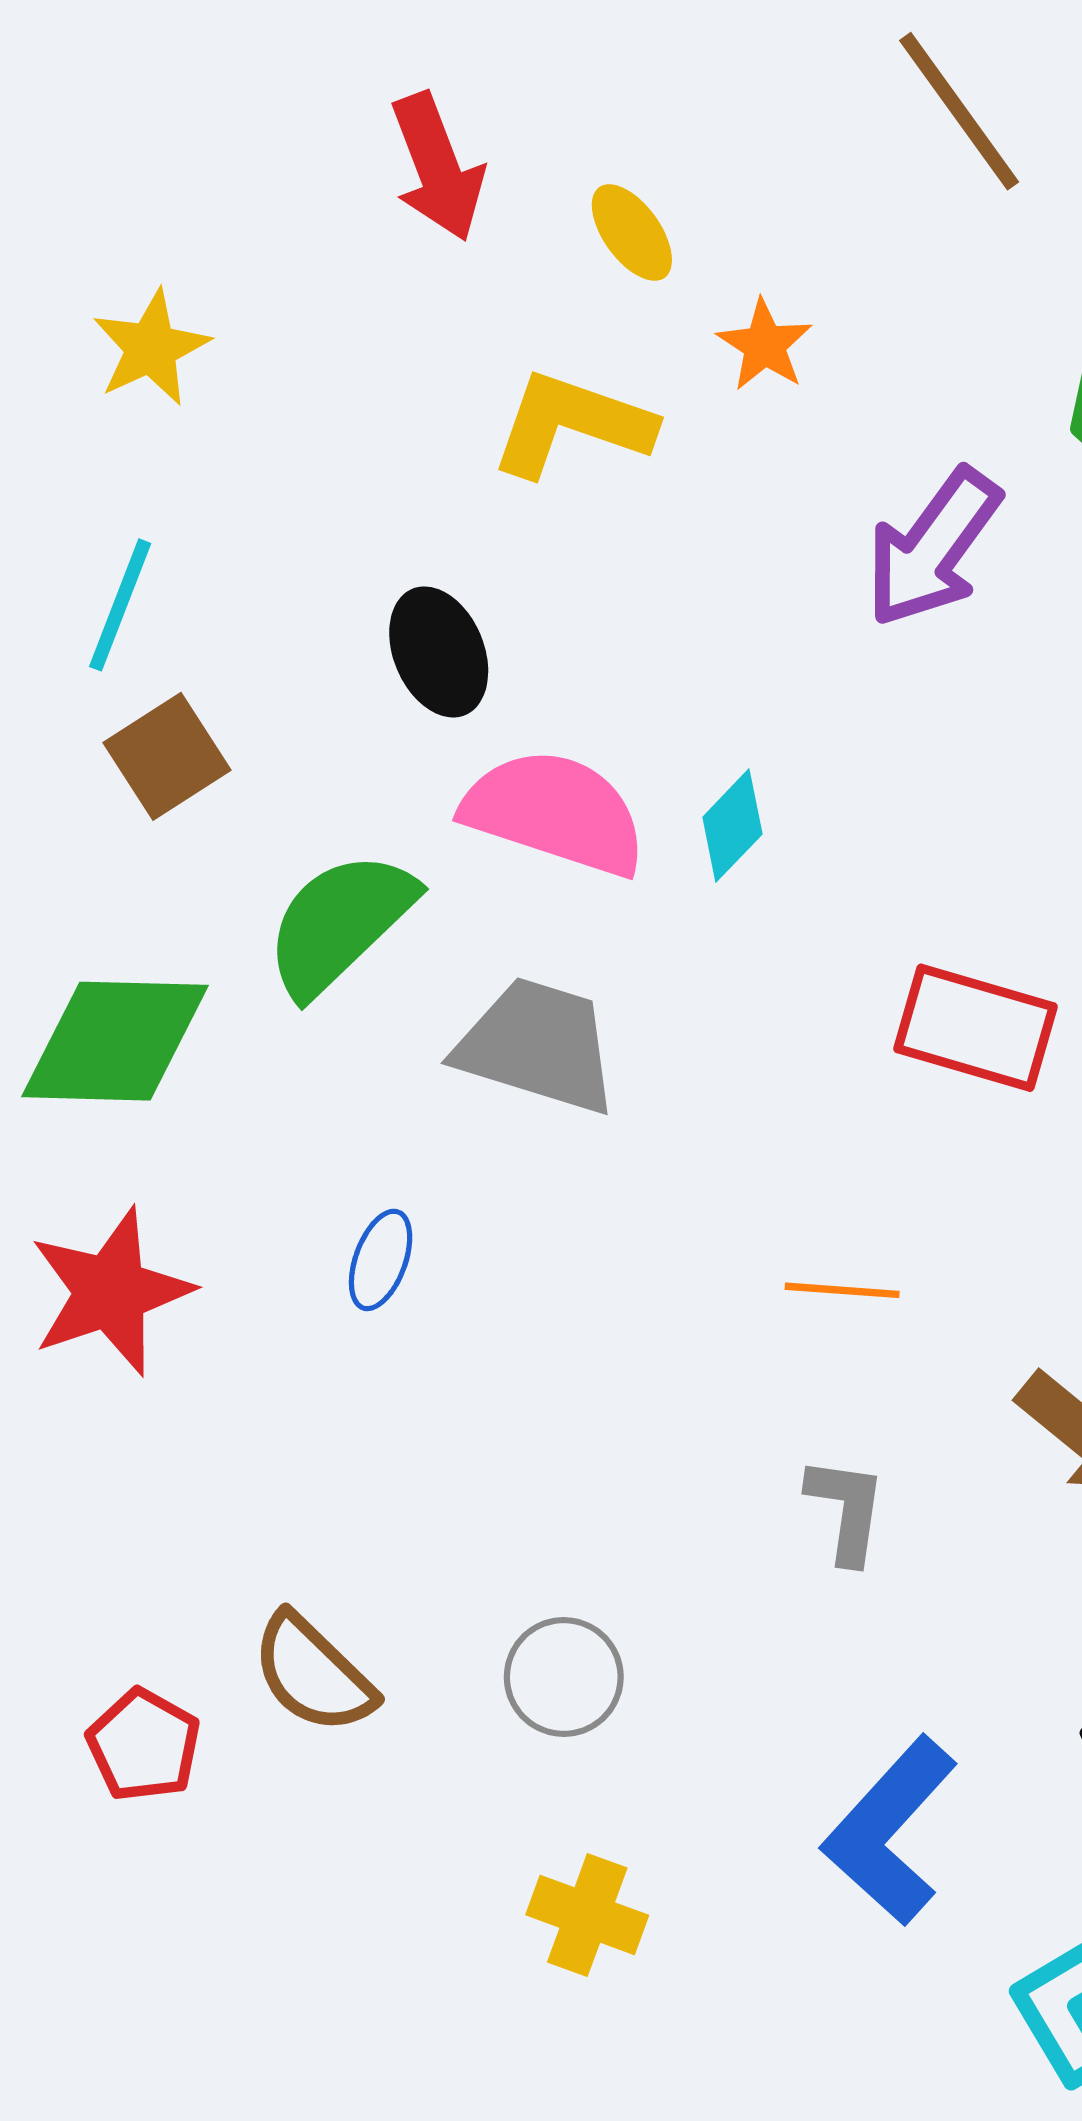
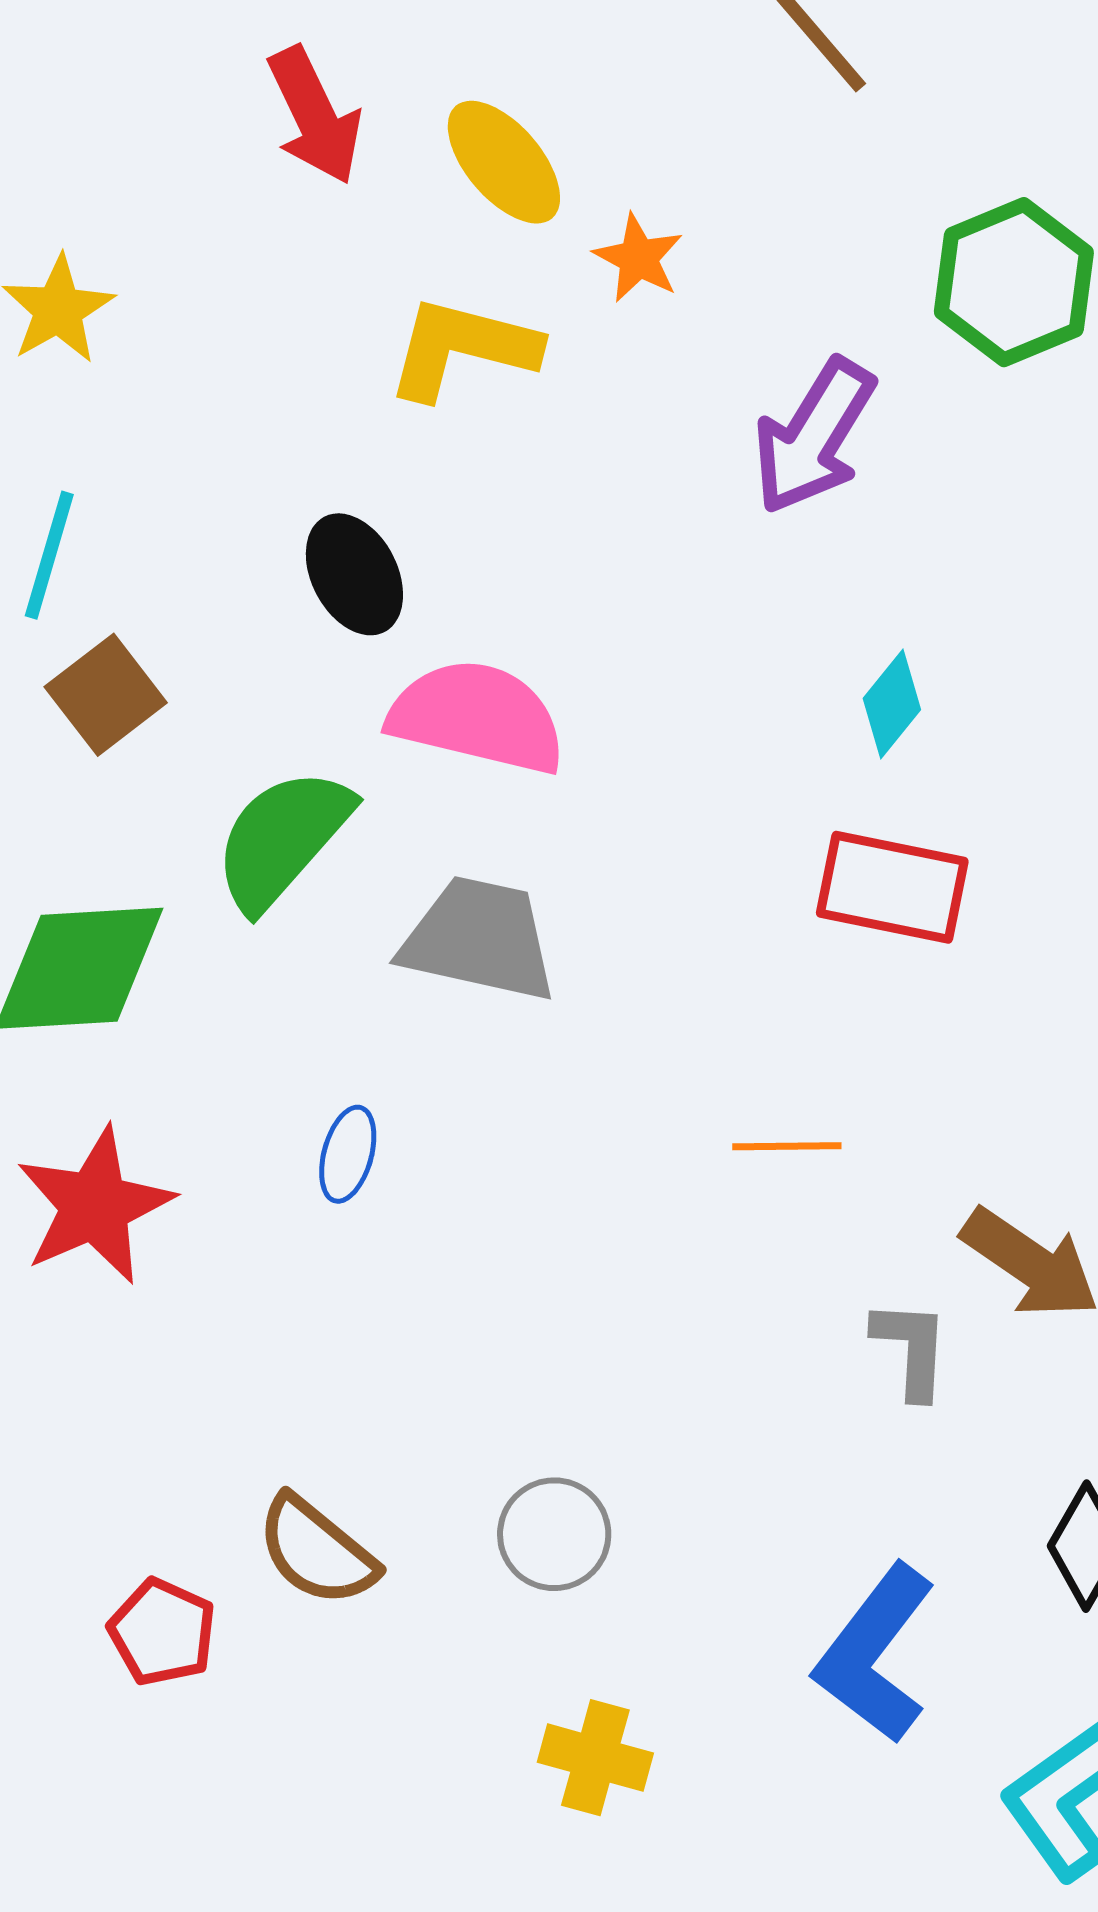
yellow ellipse: (632, 232) -> (504, 162), size x1.4
cyan diamond: (732, 826) -> (892, 704), moved
gray L-shape: (846, 1510) -> (911, 1349), moved

